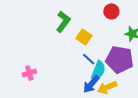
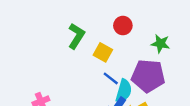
red circle: (111, 11) -> (123, 26), moved

